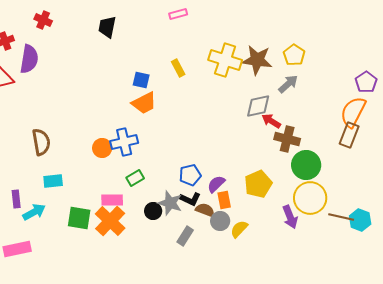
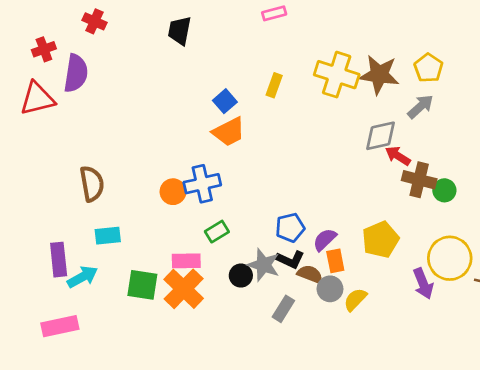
yellow rectangle: (178, 68) -> (274, 85), turned 48
blue square: (141, 80) -> (225, 101), turned 36
green circle: (306, 165) -> (444, 190), moved, size x0.6
purple rectangle: (16, 199) -> (59, 260), size x1.4

